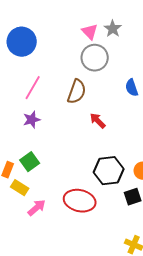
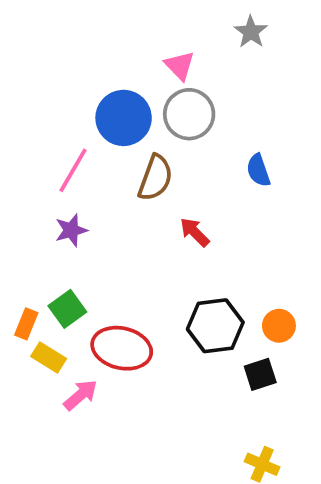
gray star: (113, 29) -> (251, 32), moved
blue circle: (22, 42) -> (124, 118), moved
red ellipse: (80, 201) -> (122, 348), moved

